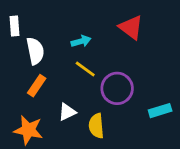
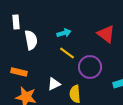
red triangle: (131, 27) -> (106, 34), moved
orange rectangle: (37, 86) -> (19, 72), moved, turned 70

